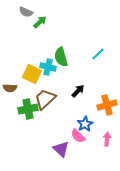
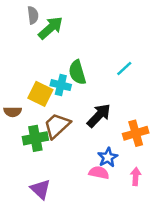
gray semicircle: (26, 12) -> (33, 15), turned -120
green arrow: (40, 22) -> (51, 28), size x1.5
black arrow: (78, 91) -> (99, 115), size x1.5
pink semicircle: (78, 136) -> (99, 173), turned 147
purple triangle: (61, 149) -> (40, 189), moved

